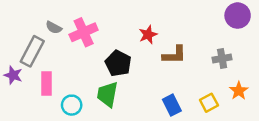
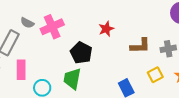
brown L-shape: (174, 55) -> (140, 46), moved
yellow square: (209, 103) -> (155, 75), moved

